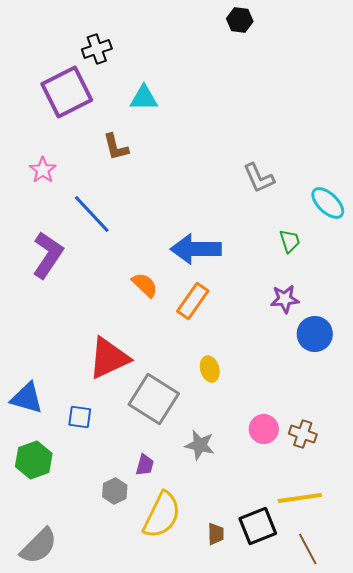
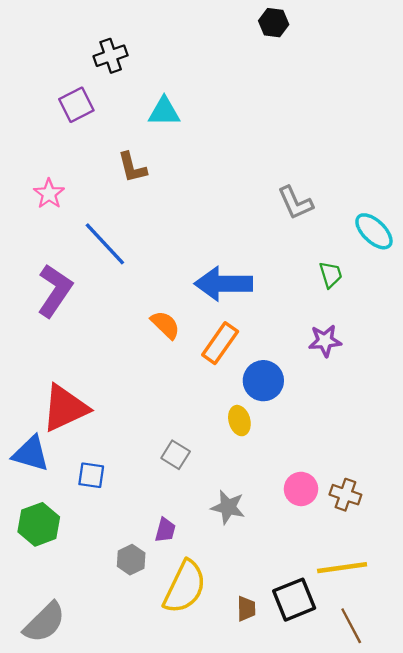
purple square: (67, 92) -> (76, 105), size x0.6
blue circle: (315, 334) -> (263, 381), moved
red triangle: (109, 358) -> (65, 408), moved
gray square: (154, 399) -> (176, 455), size x0.5

